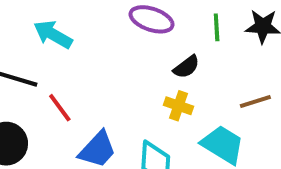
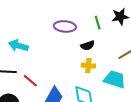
black semicircle: (186, 67) -> (88, 46), turned 32

